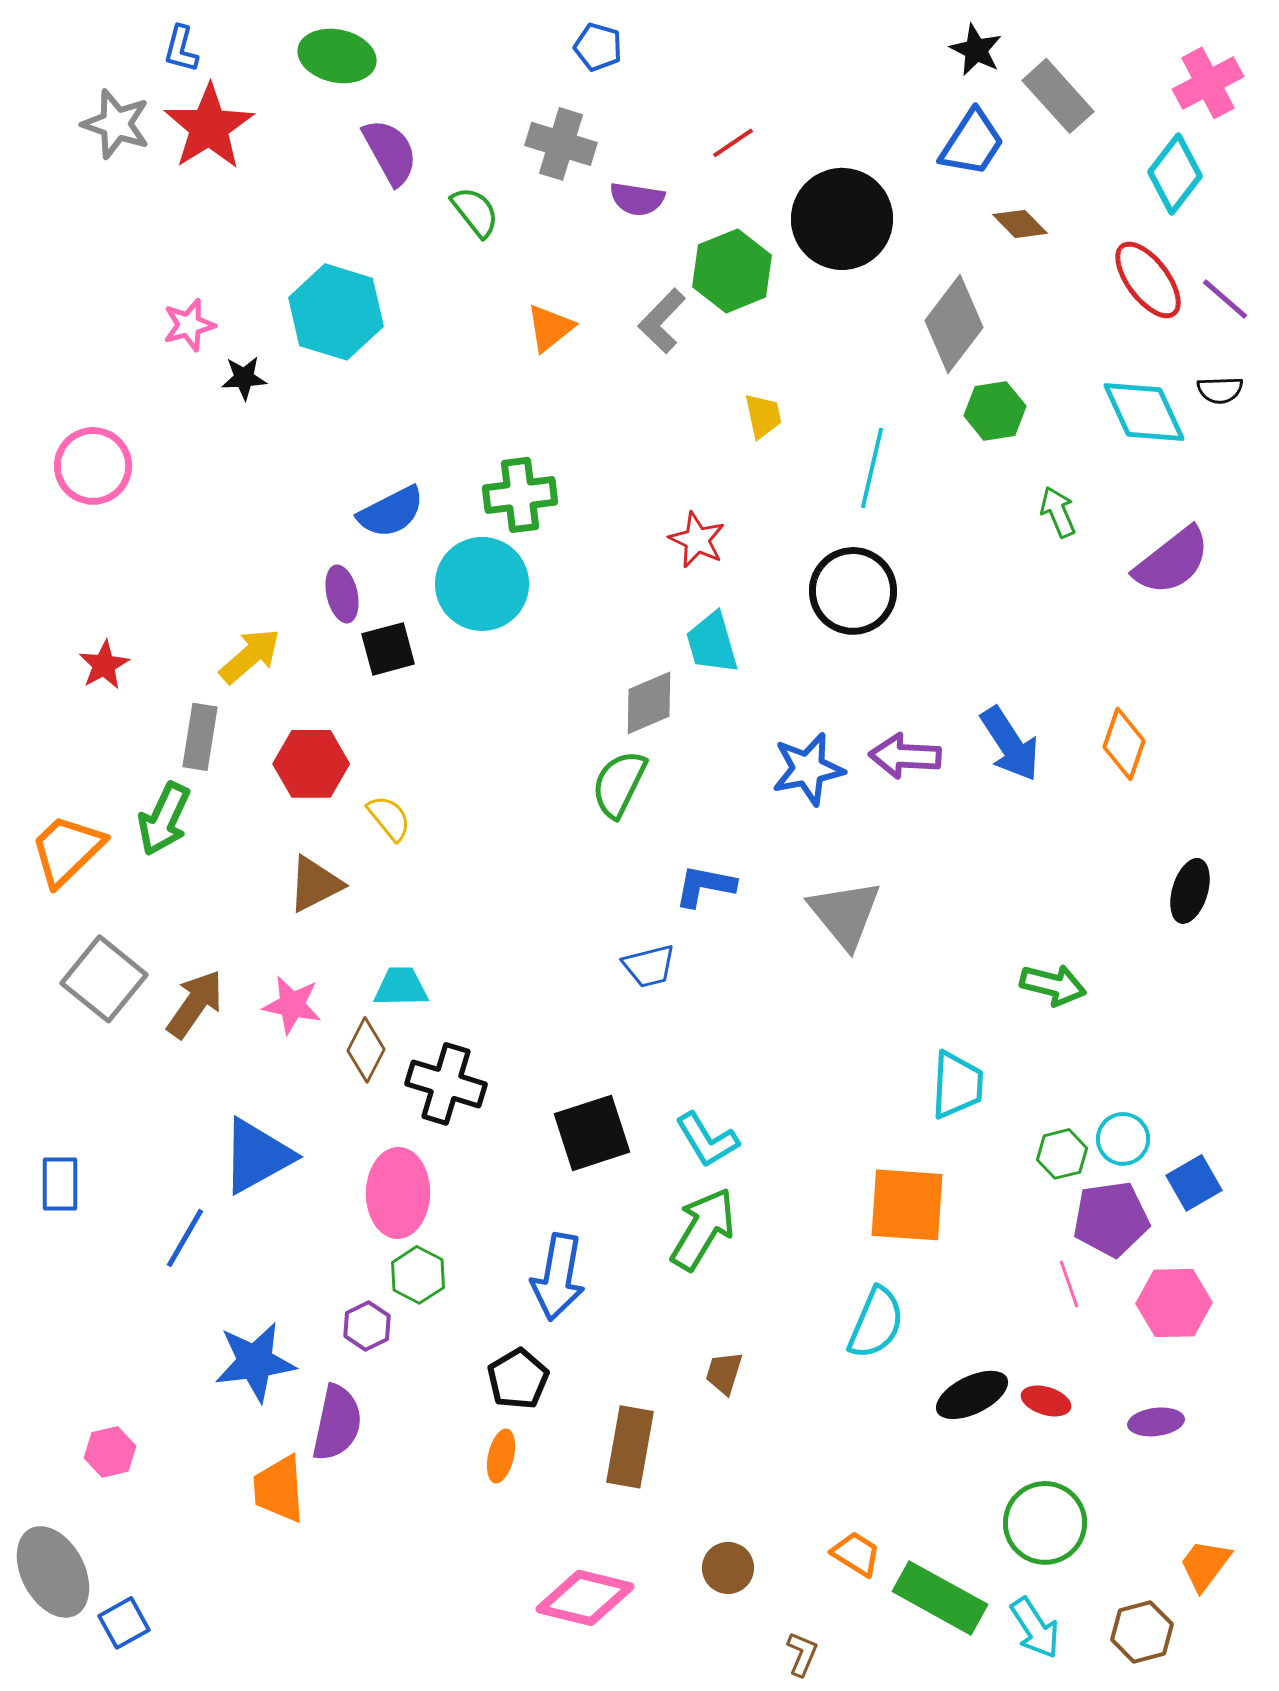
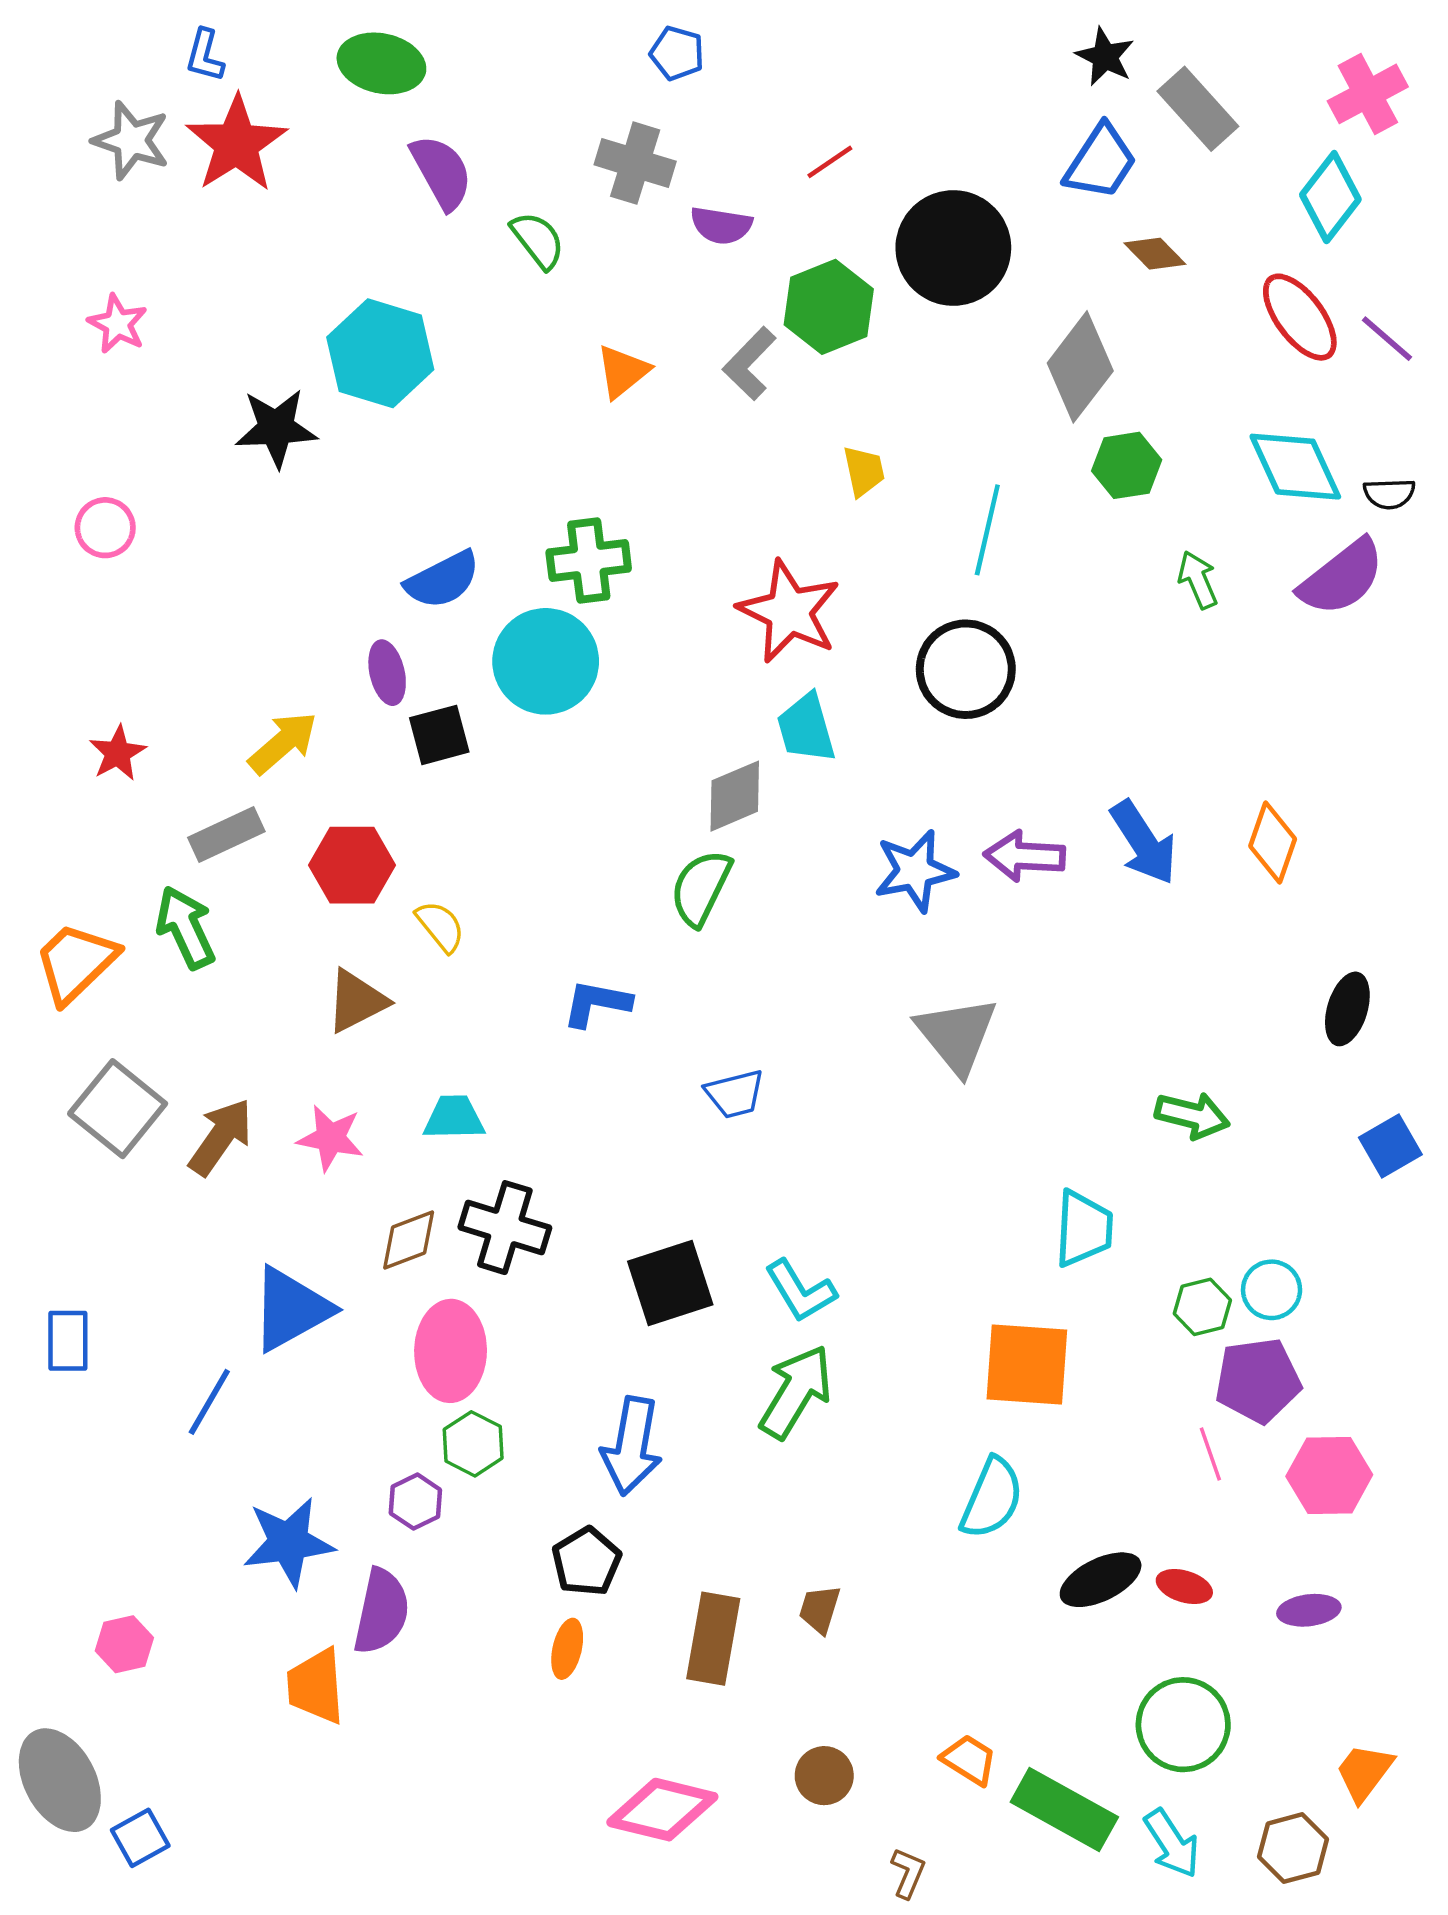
pink star: (189, 325) -> (118, 324), moved, turned -30
black star: (244, 378) -> (276, 428), size x1.6
black semicircle: (1220, 390) -> (1389, 494), moved
pink circle: (93, 466) -> (105, 528), size x0.7
red star: (697, 540) -> (789, 611), size x1.6
purple semicircle: (1172, 561) -> (1342, 578), moved
gray rectangle: (200, 737) -> (226, 835), turned 56
green arrow: (164, 819) -> (186, 927), turned 130
blue L-shape: (705, 886) -> (597, 1003), moved
brown diamond: (366, 1050) -> (409, 1240), moved, turned 42
blue square: (1194, 1183) -> (1390, 1146), moved
brown trapezoid: (724, 1373) -> (820, 1609), moved

